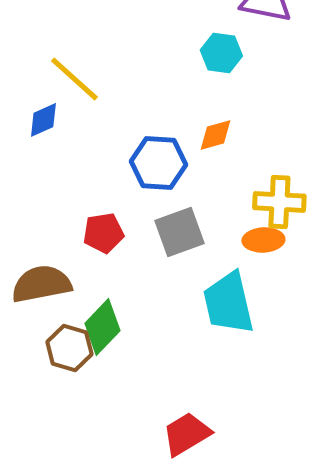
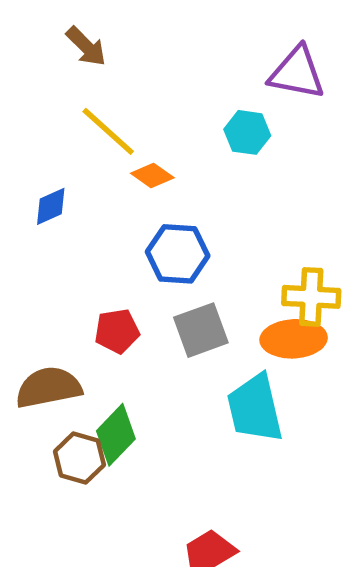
yellow line: (74, 79) -> (108, 131), moved
orange diamond: (215, 135) -> (152, 175), moved, turned 51
orange ellipse: (263, 240) -> (294, 339), size x1.4

